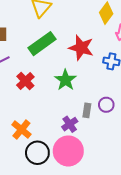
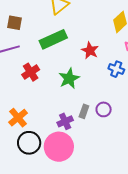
red star: (81, 48) -> (90, 50), size x0.7

